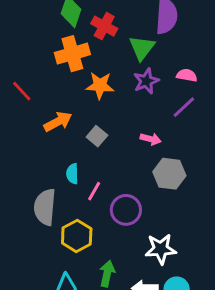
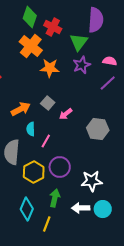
orange cross: (72, 54) -> (31, 46), turned -35
orange arrow: (58, 122) -> (21, 109), moved
pink arrow: (151, 139) -> (66, 114), moved, turned 128
purple circle: (126, 210) -> (60, 167), moved

